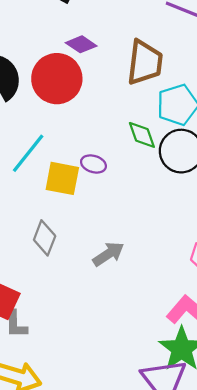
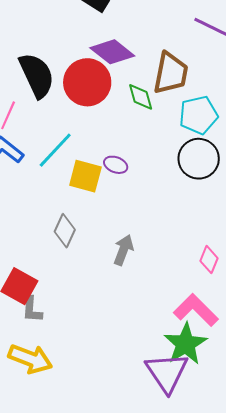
purple diamond: (81, 44) -> (112, 52), size x1.5
green diamond: (142, 135) -> (141, 97), moved
gray arrow: (108, 254) -> (123, 250), turned -40

